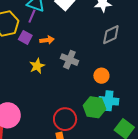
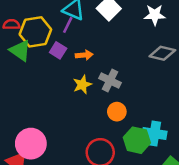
gray diamond: (111, 35) -> (162, 53), turned 35
yellow star: (37, 66) -> (82, 85), moved
orange circle: (101, 76) -> (117, 112), moved

